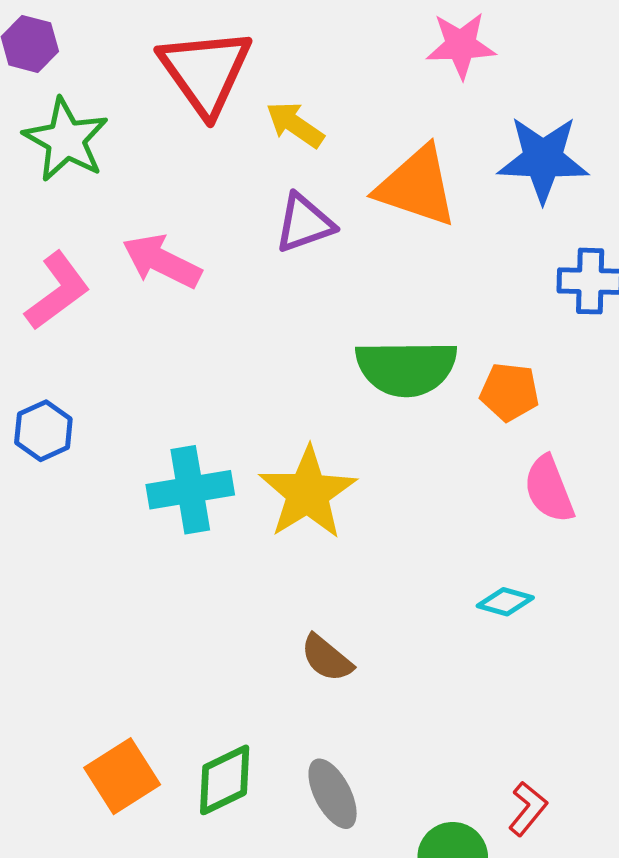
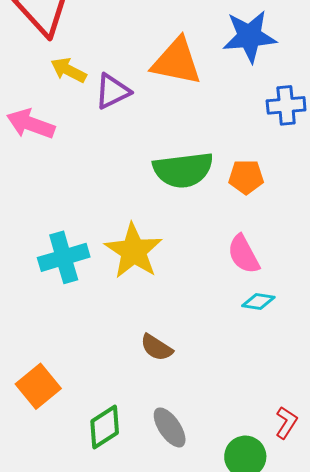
yellow arrow: (295, 125) -> (68, 70), moved
pink semicircle: (549, 489) -> (244, 254), moved
orange square: (122, 776) -> (38, 386), moved

